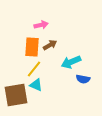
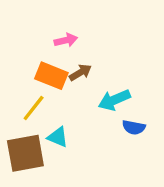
orange rectangle: (32, 47) -> (51, 76), turned -72
yellow line: (34, 69) -> (34, 108), moved

